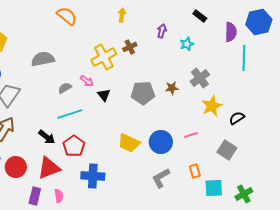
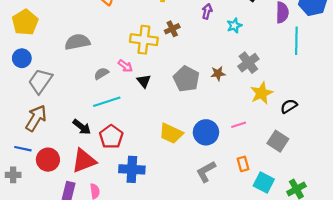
yellow cross: (104, 57) -> (144, 40), turned 35
gray pentagon: (143, 93) -> (186, 79), turned 30
cyan square: (214, 188) -> (264, 182), turned 30

